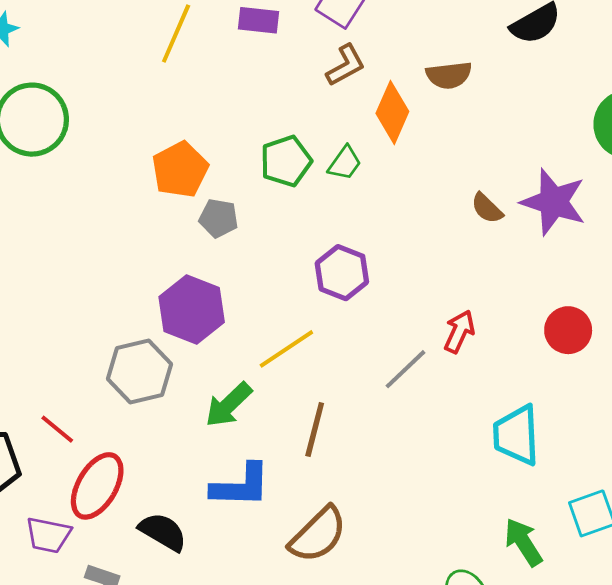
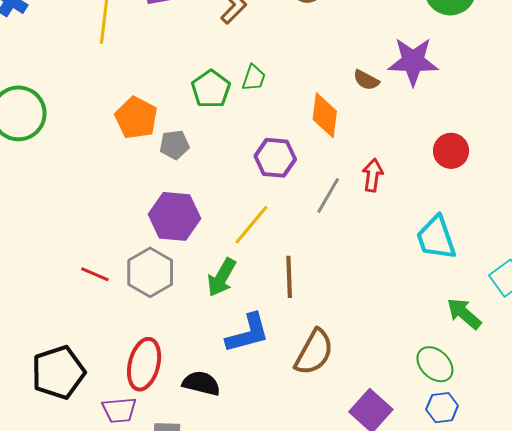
orange diamond: (392, 112) -> (325, 115), moved
gray line: (405, 369) -> (328, 196), moved
red line: (57, 429) -> (95, 274), moved

